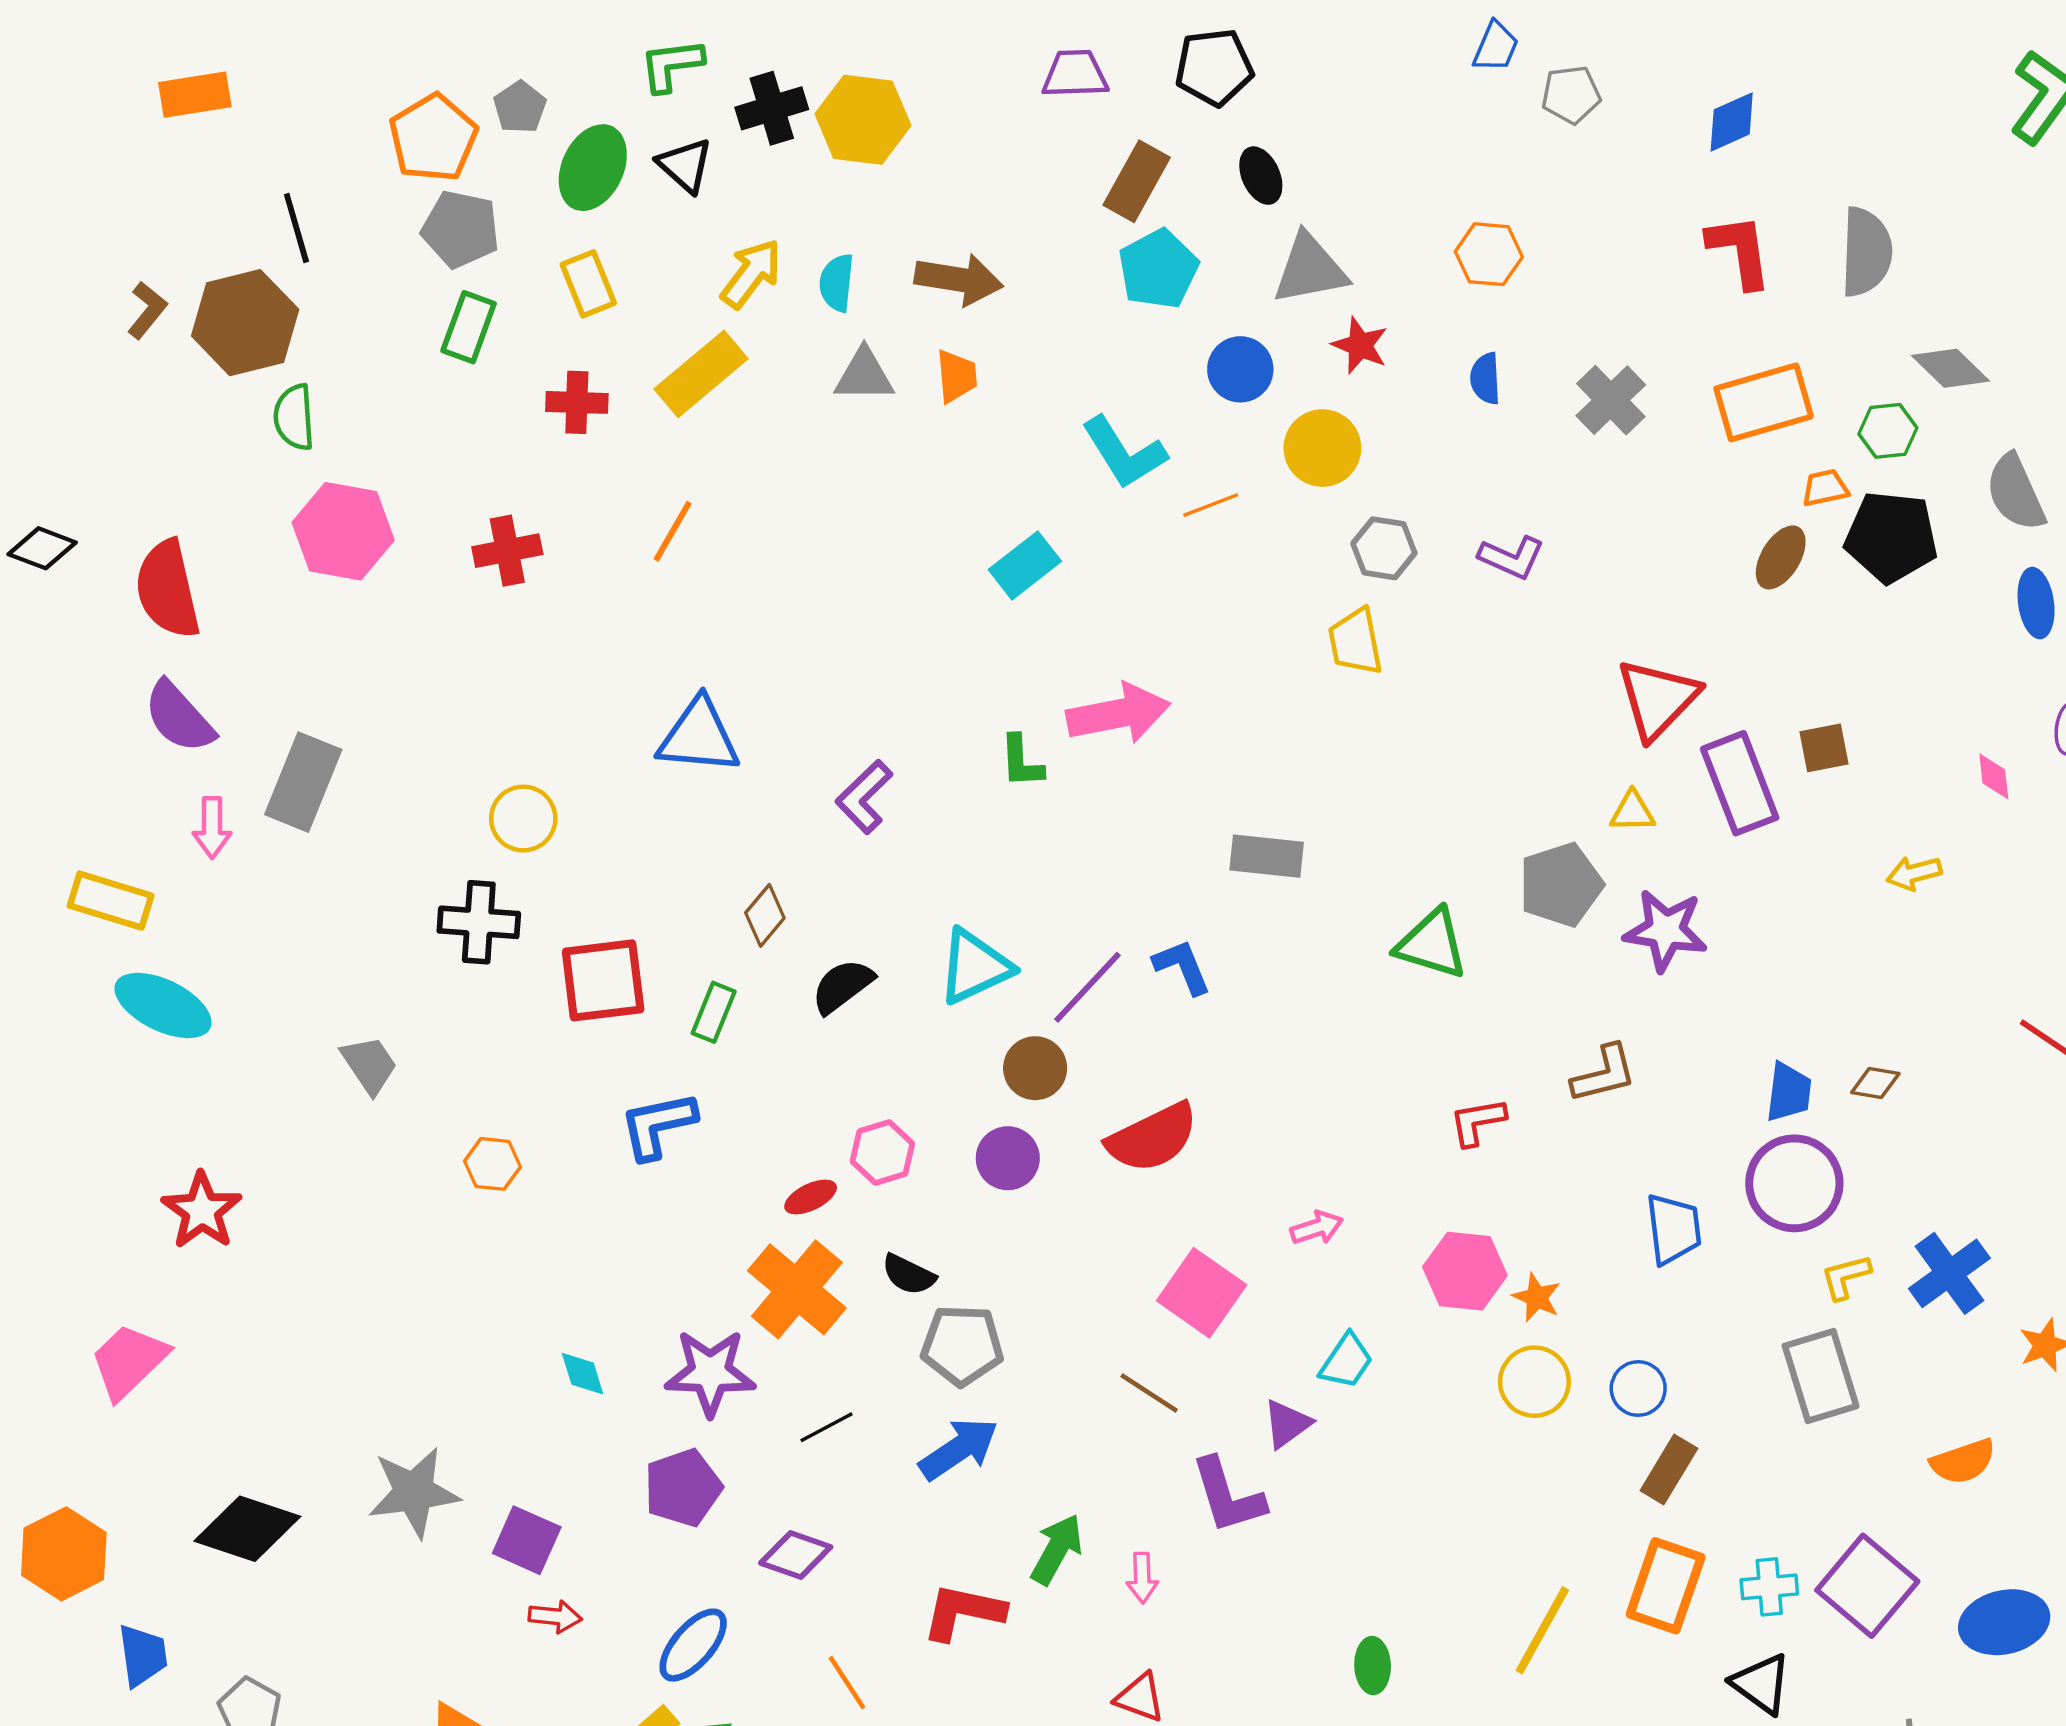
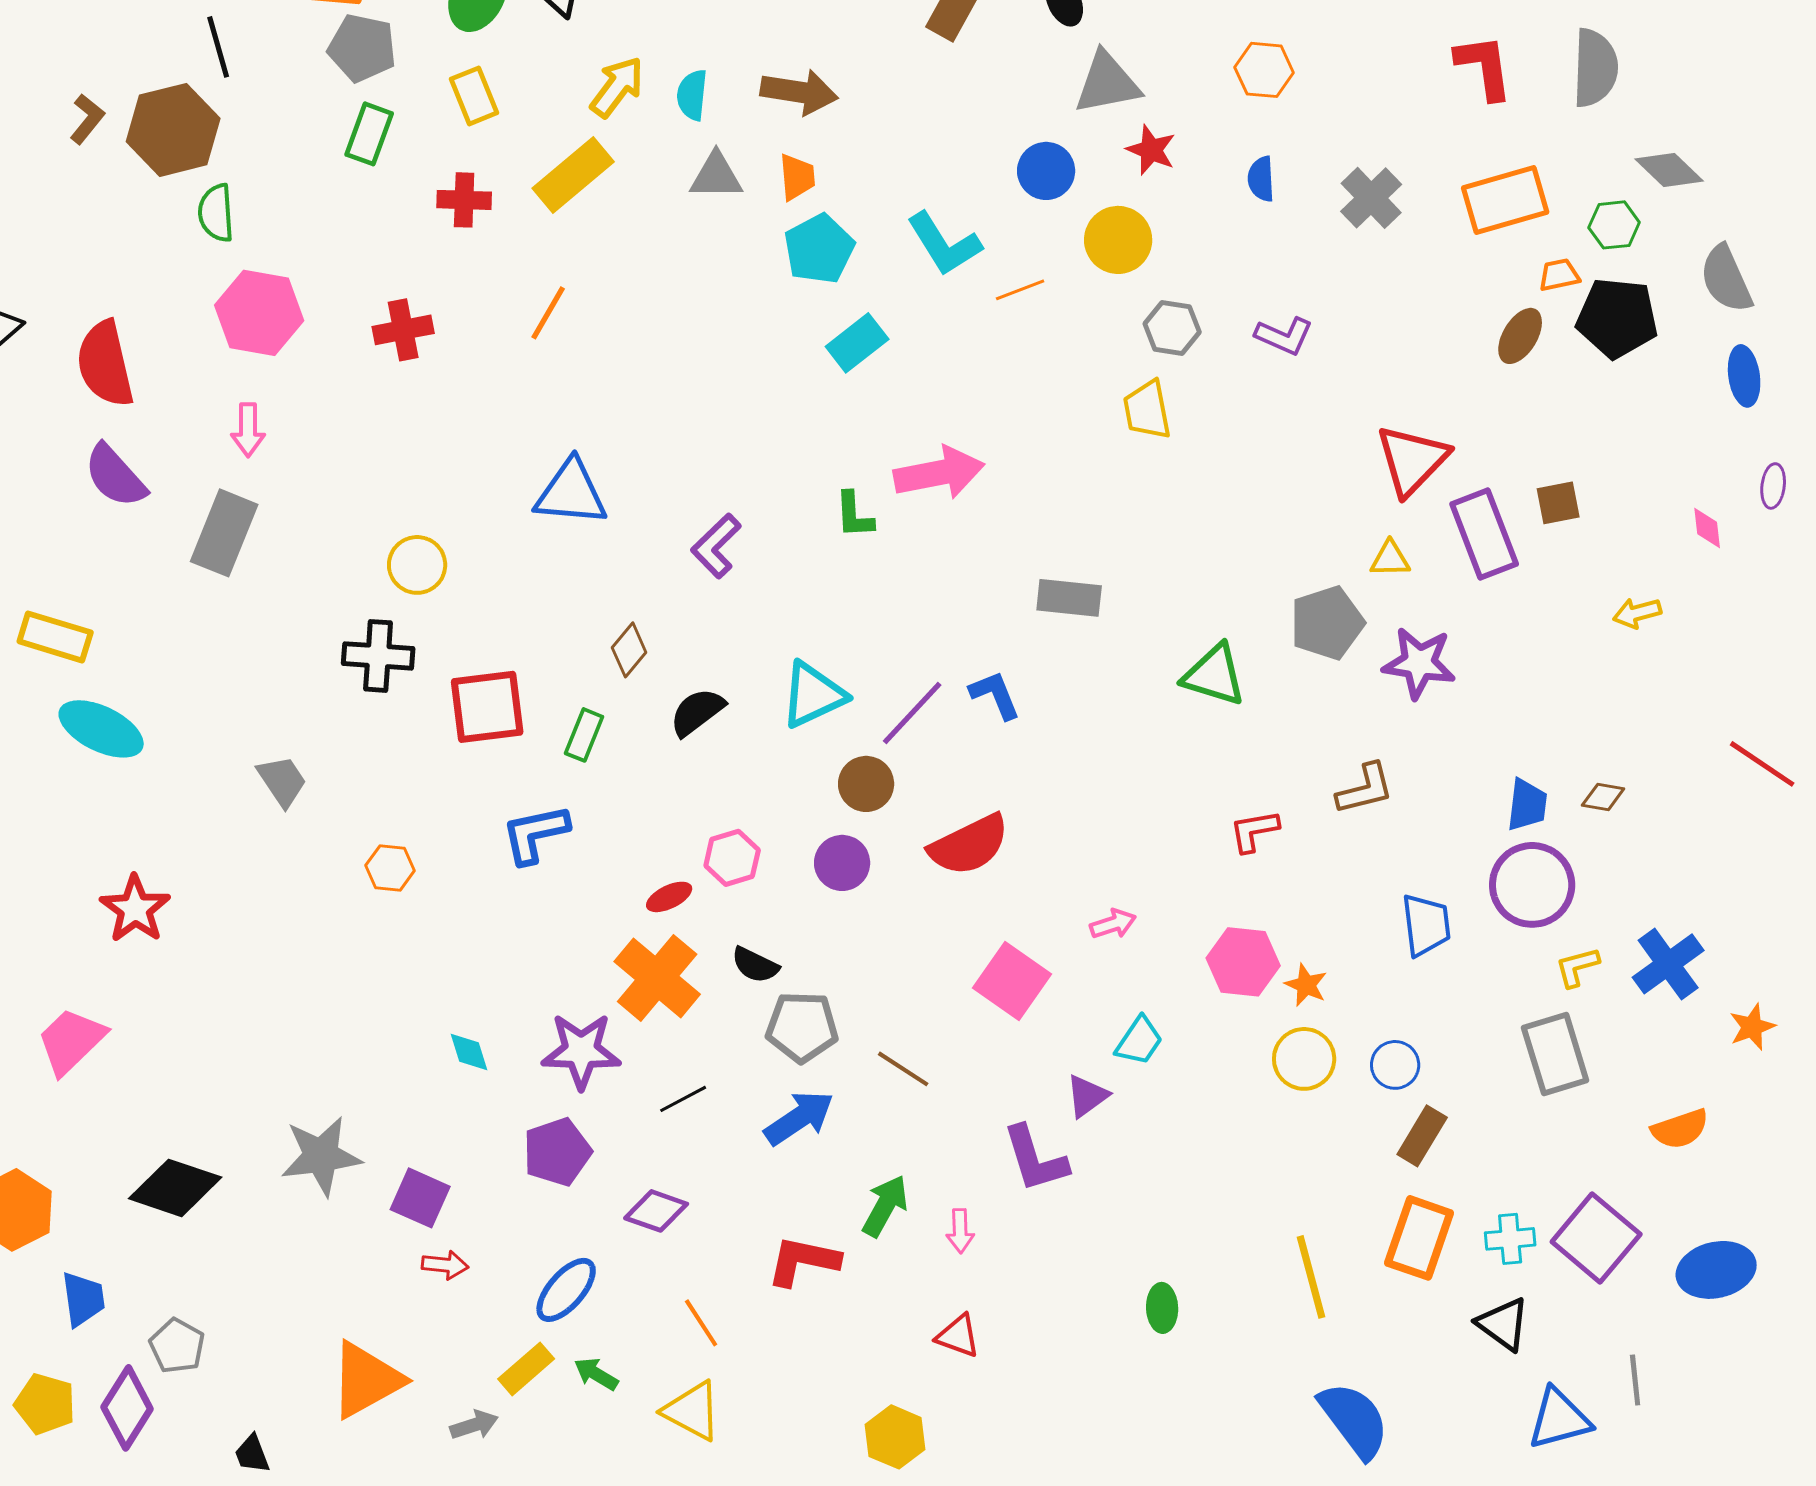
cyan pentagon: (1158, 269) -> (819, 249), moved
pink arrow: (212, 828) -> (248, 430), moved
brown line: (1149, 1393) -> (903, 1069), moved
yellow line: (1542, 1630) -> (1311, 1277), turned -44

